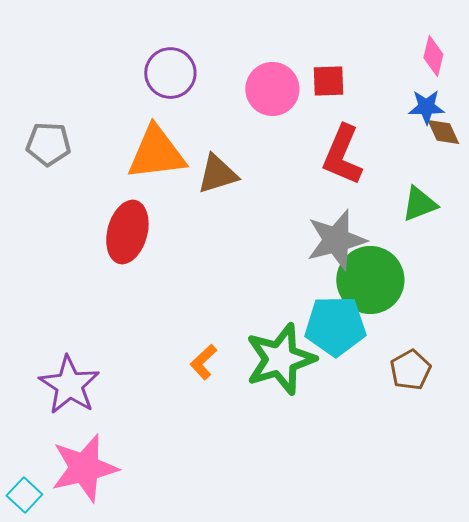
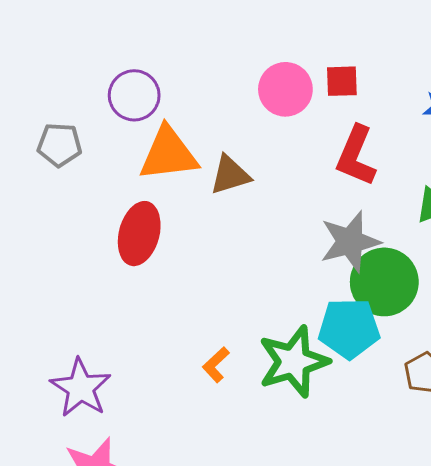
purple circle: (170, 73) -> (134, 95), moved

